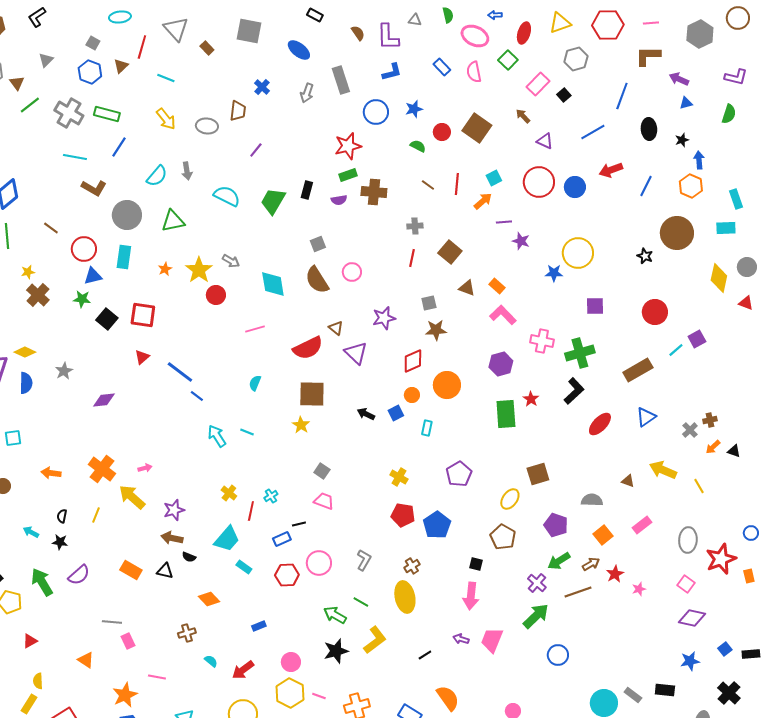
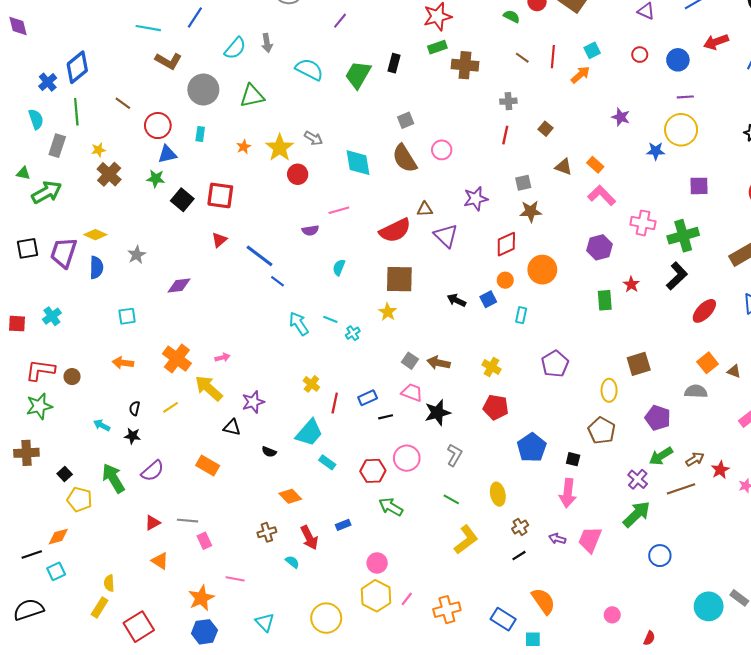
red circle: (539, 182) -> (640, 55), size x0.5
purple semicircle: (339, 200) -> (310, 230), moved
purple line: (504, 222) -> (685, 97), moved
brown square: (450, 252) -> (545, 129), size x0.6
cyan rectangle: (124, 257) -> (200, 134), size x0.6
brown triangle: (336, 328) -> (425, 209), turned -42
green rectangle: (506, 414) -> (605, 300), size x0.7
cyan square: (13, 438) -> (127, 316), moved
cyan cross: (271, 496) -> (353, 333), moved
yellow ellipse: (510, 499) -> (609, 390), turned -35
yellow line: (96, 515) -> (171, 407), turned 35
blue pentagon: (437, 525) -> (532, 448), moved
orange square: (603, 535) -> (708, 363), moved
brown arrow: (172, 538) -> (439, 363), moved
blue rectangle: (282, 539) -> (368, 398), moved
brown cross: (412, 566) -> (520, 527), moved
black triangle: (165, 571) -> (232, 427), moved
yellow ellipse: (405, 597) -> (498, 494), size x0.7
green arrow: (335, 615) -> (391, 507), moved
red triangle: (30, 641) -> (153, 523), moved
black star: (336, 651) -> (437, 413), moved
red arrow: (243, 670) -> (309, 538), moved, turned -80
pink line: (319, 696) -> (407, 599), turned -72

